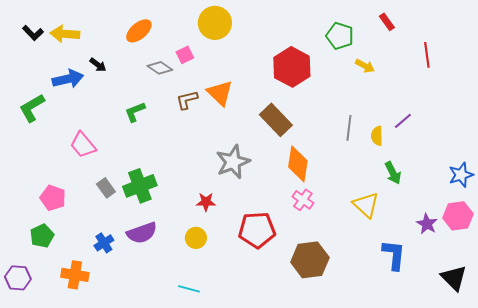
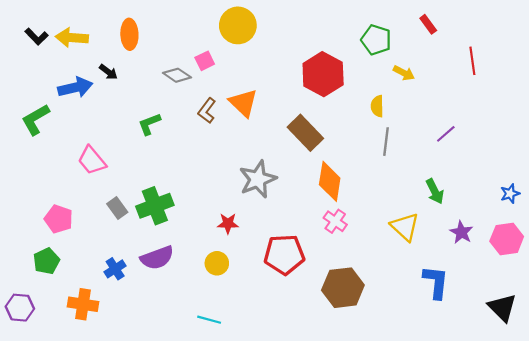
orange ellipse: (139, 31) -> (129, 34), moved, turned -52
brown L-shape: (187, 100) -> (207, 111), turned -40
yellow semicircle: (377, 136) -> (377, 106), moved
blue star: (461, 175) -> (510, 194), size x0.7
purple star: (427, 224) -> (461, 232), moved

